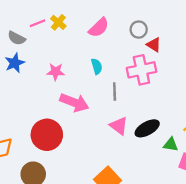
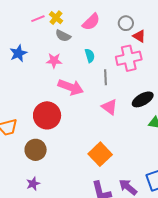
gray semicircle: (17, 38) -> (63, 36), moved
black ellipse: (147, 128) -> (143, 99), moved

